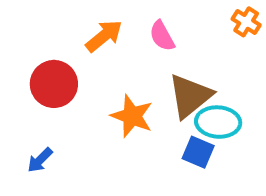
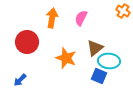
orange arrow: (104, 36) -> (52, 18), turned -42
pink semicircle: (162, 36) -> (81, 18), turned 56
brown triangle: (190, 96) -> (95, 48), size x0.7

